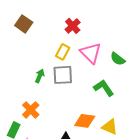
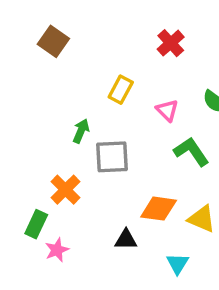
red cross: (73, 26) -> (171, 43), moved
pink triangle: (91, 53) -> (167, 110), moved, size x0.6
gray square: (63, 75) -> (112, 157), moved

